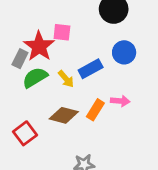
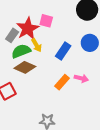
blue rectangle: (91, 69) -> (63, 51), turned -36
yellow arrow: (66, 79) -> (36, 45), moved
brown diamond: (64, 115) -> (25, 67), moved

